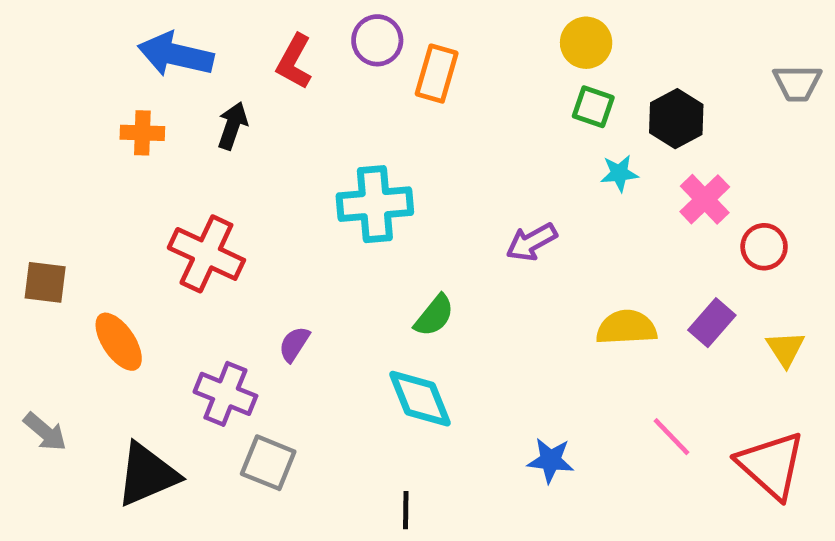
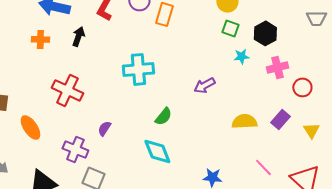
pink cross: (705, 199) -> (277, 67), turned 30

